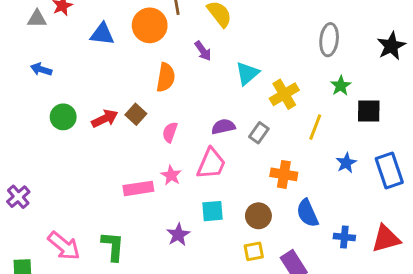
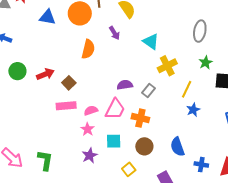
cyan triangle: (247, 73) -> (151, 42), moved, turned -48
brown square: (136, 114) -> (69, 83), moved
pink semicircle: (170, 132) -> (91, 110), moved, turned 48
blue star: (346, 163) -> (193, 110), moved
orange cross: (284, 174) -> (140, 118), moved
pink star: (171, 175) -> (87, 129), moved
pink rectangle: (138, 188) -> (66, 106), moved
yellow square: (254, 251) -> (129, 169), moved, turned -32

